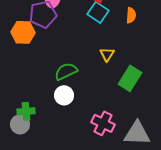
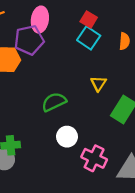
white circle: (64, 95) -> (67, 137), moved

